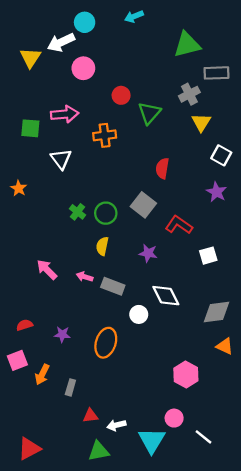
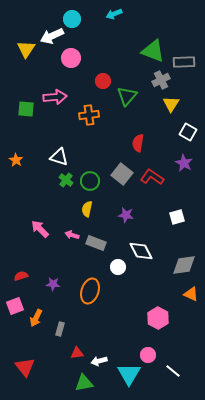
green triangle: (187, 45) -> (153, 51), moved, turned 35
white triangle: (61, 159) -> (59, 157), moved, turned -36
red L-shape: (179, 225) -> (152, 177), moved
red triangle: (29, 449) -> (25, 367), moved, turned -40

